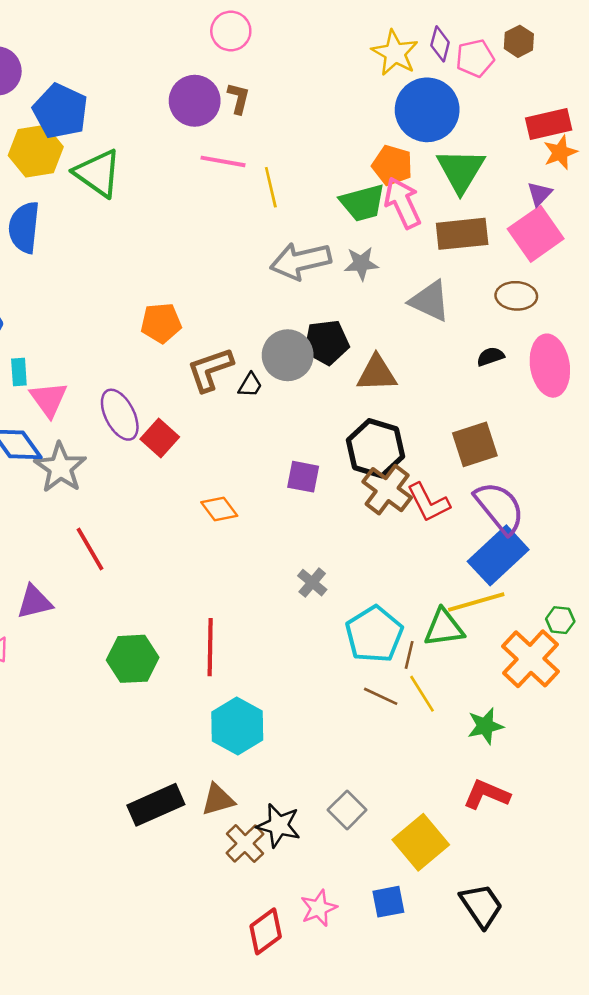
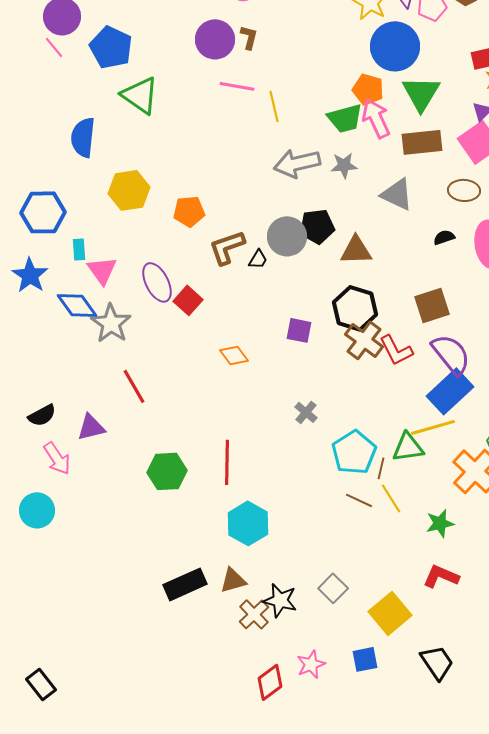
yellow hexagon: (36, 151) -> (129, 190), moved

